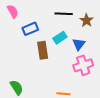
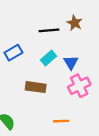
brown star: (86, 20) -> (75, 23), moved
brown rectangle: (43, 50) -> (36, 87), moved, turned -66

